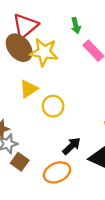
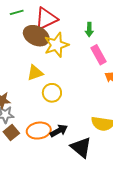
brown ellipse: (19, 48) -> (36, 36), turned -40
yellow star: (44, 52) -> (56, 45), turned 30
orange ellipse: (57, 172) -> (39, 131), moved

